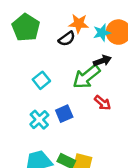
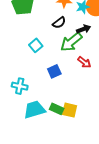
black semicircle: (67, 39) -> (59, 23), moved
cyan cross: (39, 120) -> (20, 86), moved, turned -35

